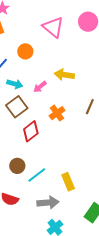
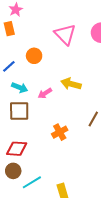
brown square: (17, 107) -> (19, 111), turned 30
orange cross: (57, 113) -> (60, 132), moved
red diamond: (31, 131) -> (17, 149), moved, turned 35

